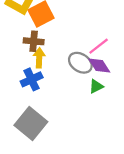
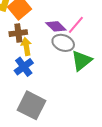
purple diamond: (99, 65) -> (56, 26), moved
green triangle: (96, 86) -> (81, 61), size x1.6

